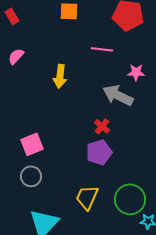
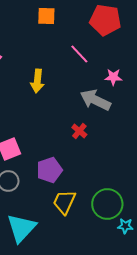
pink line: (102, 49) -> (79, 54), turned 40
purple pentagon: (99, 152) -> (49, 170), moved

